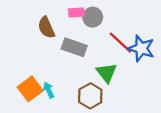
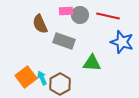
red line: (120, 43) -> (108, 16), moved, turned -30
green triangle: (107, 73) -> (92, 63), turned -48
brown hexagon: (90, 96) -> (60, 84), moved

